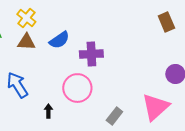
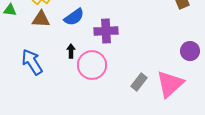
black arrow: (48, 111) -> (71, 51), moved
gray rectangle: (114, 116) -> (139, 82), moved

